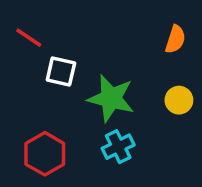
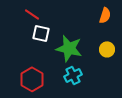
red line: (29, 38) -> (32, 14), moved

